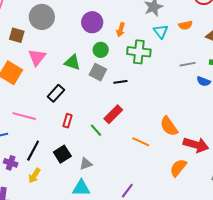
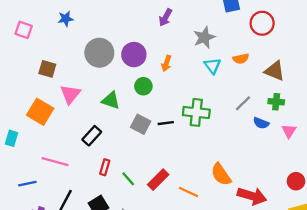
gray circle: (42, 17) -> (99, 53), moved
green cross: (139, 52) -> (196, 112), moved
gray line: (188, 64) -> (243, 103), turned -35
gray square: (98, 72) -> (141, 124), moved
red rectangle: (113, 114) -> (158, 180), moved
green line: (96, 130) -> (128, 179), moved

